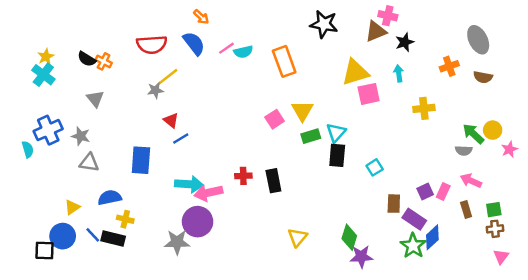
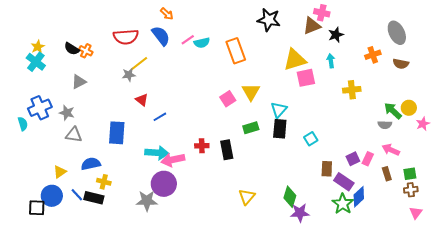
gray triangle: (95, 99) -> (79, 82), turned 42
green rectangle: (311, 136) -> (251, 128), moved
blue line: (181, 139) -> (160, 117), moved

